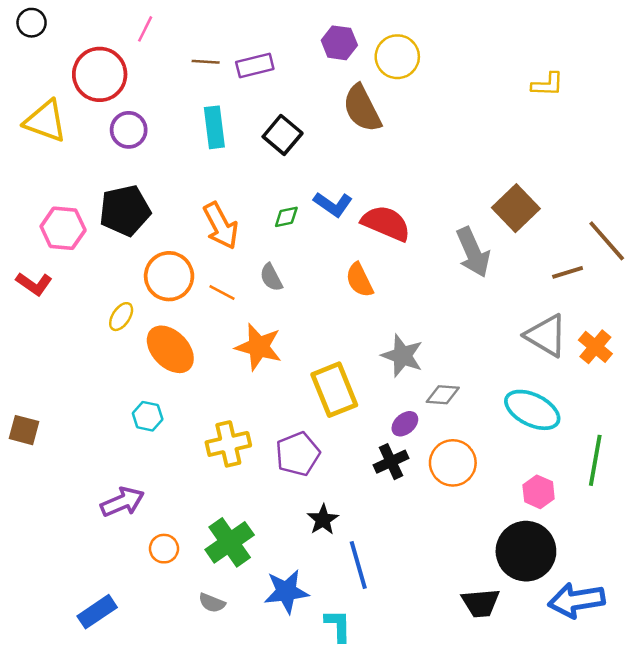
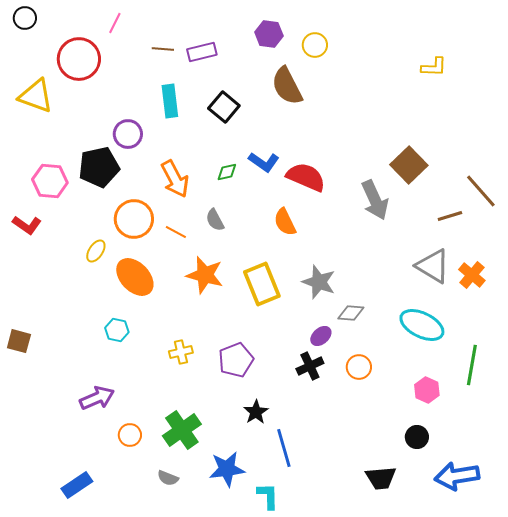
yellow circle: (397, 57) -> (315, 45), size x0.7
purple circle: (129, 130) -> (128, 134), moved
yellow rectangle: (334, 390) -> (262, 284), moved
yellow cross: (228, 444) -> (181, 352), size x0.7
orange circle: (453, 463) -> (359, 367), size x0.7
black circle: (526, 551) -> (417, 437), size x0.5

